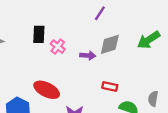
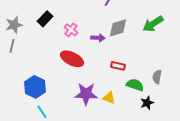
black rectangle: (39, 34) -> (45, 19), moved, turned 42
red ellipse: (47, 90) -> (72, 59), moved

